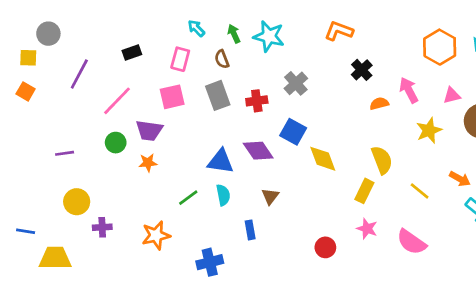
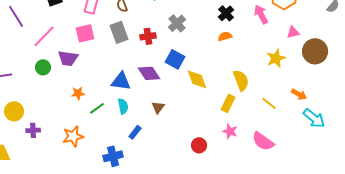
purple line: (79, 74) -> (16, 16), turned -60
pink arrow: (409, 90) -> (261, 14), moved
orange semicircle: (379, 104) -> (225, 36), moved
orange star: (148, 163) -> (78, 93), moved
blue rectangle: (250, 230) -> (135, 132), moved, turned 48

